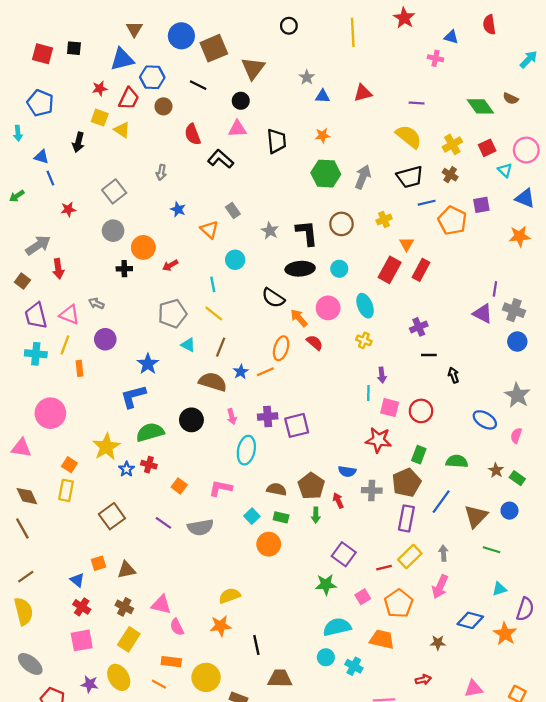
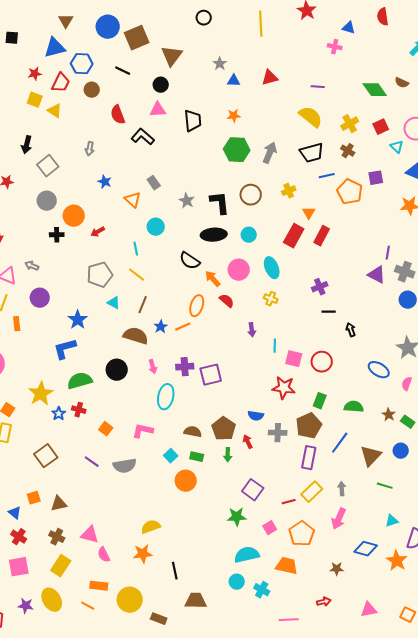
black arrow: (78, 142) -> (27, 145), moved
purple arrow: (382, 375) -> (252, 330), moved

